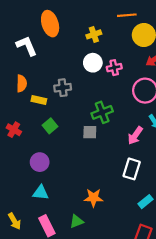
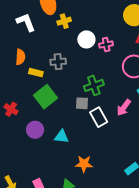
yellow cross: (94, 34) -> (64, 21), moved
green square: (50, 126) -> (45, 97), size x1.6
red cross: (14, 130) -> (11, 109), moved
white rectangle: (132, 169) -> (99, 117), moved, turned -48
cyan triangle: (41, 193) -> (62, 136), moved

